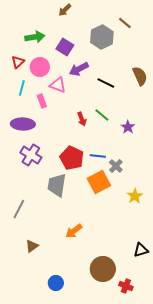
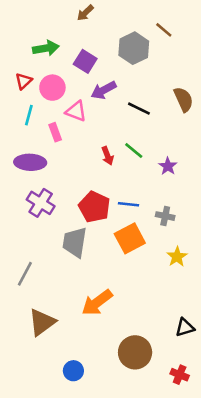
gray cross: (116, 166) -> (165, 216), moved, turned -32
orange arrow: (74, 231) -> (97, 303), size x1.4
brown triangle: (32, 246) -> (42, 322), size x1.6
red cross: (126, 286) -> (180, 375), moved

